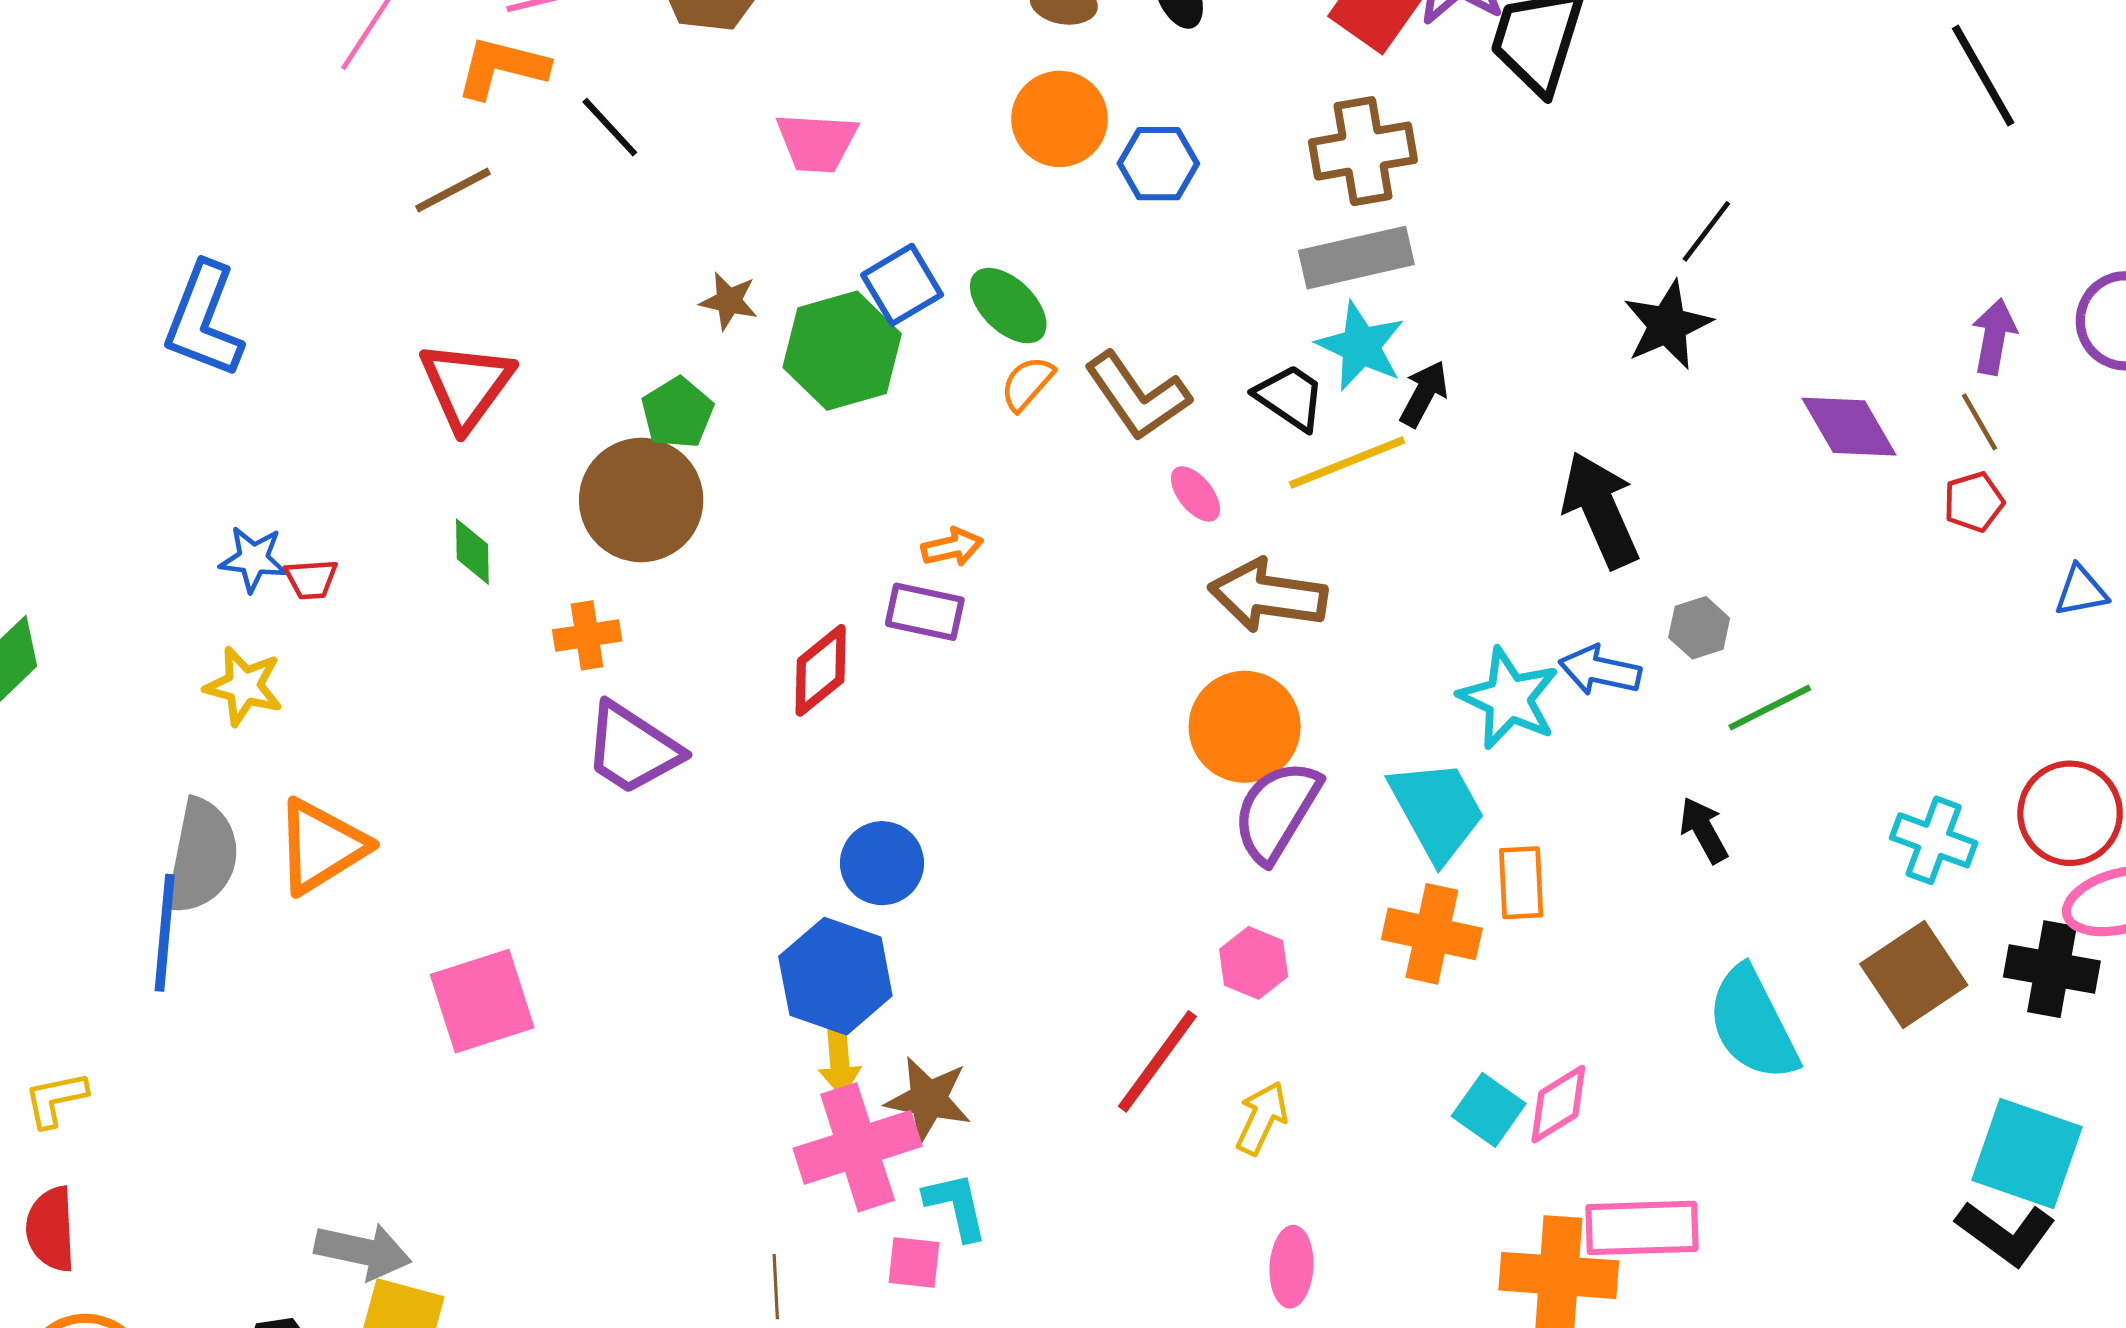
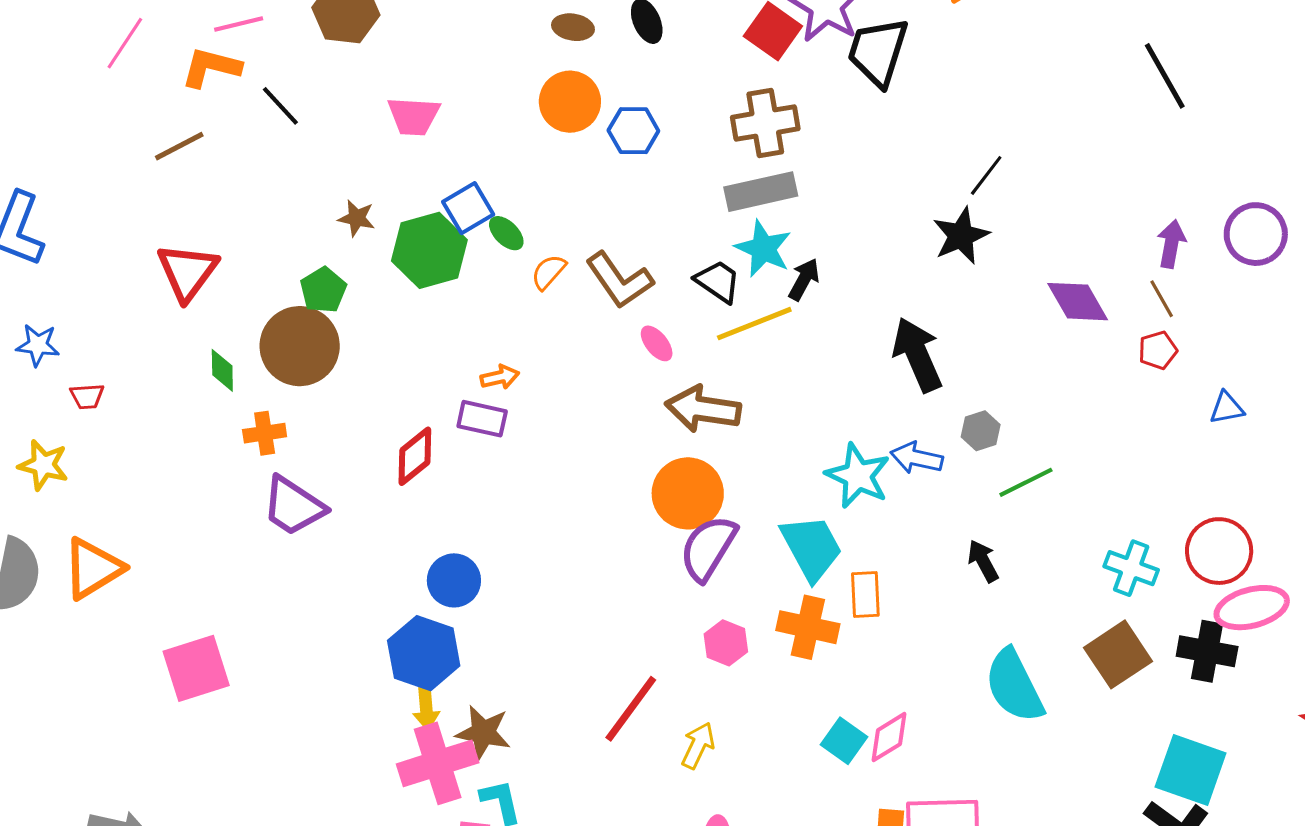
green ellipse: (1008, 306) -> (506, 233), moved, size x0.7
green diamond: (472, 552) -> (222, 370), moved
blue star: (253, 559) -> (38, 345), moved
pink hexagon: (1254, 963) -> (726, 643), moved

